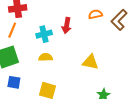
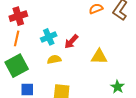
red arrow: (67, 26) -> (71, 42), moved, turned 42

